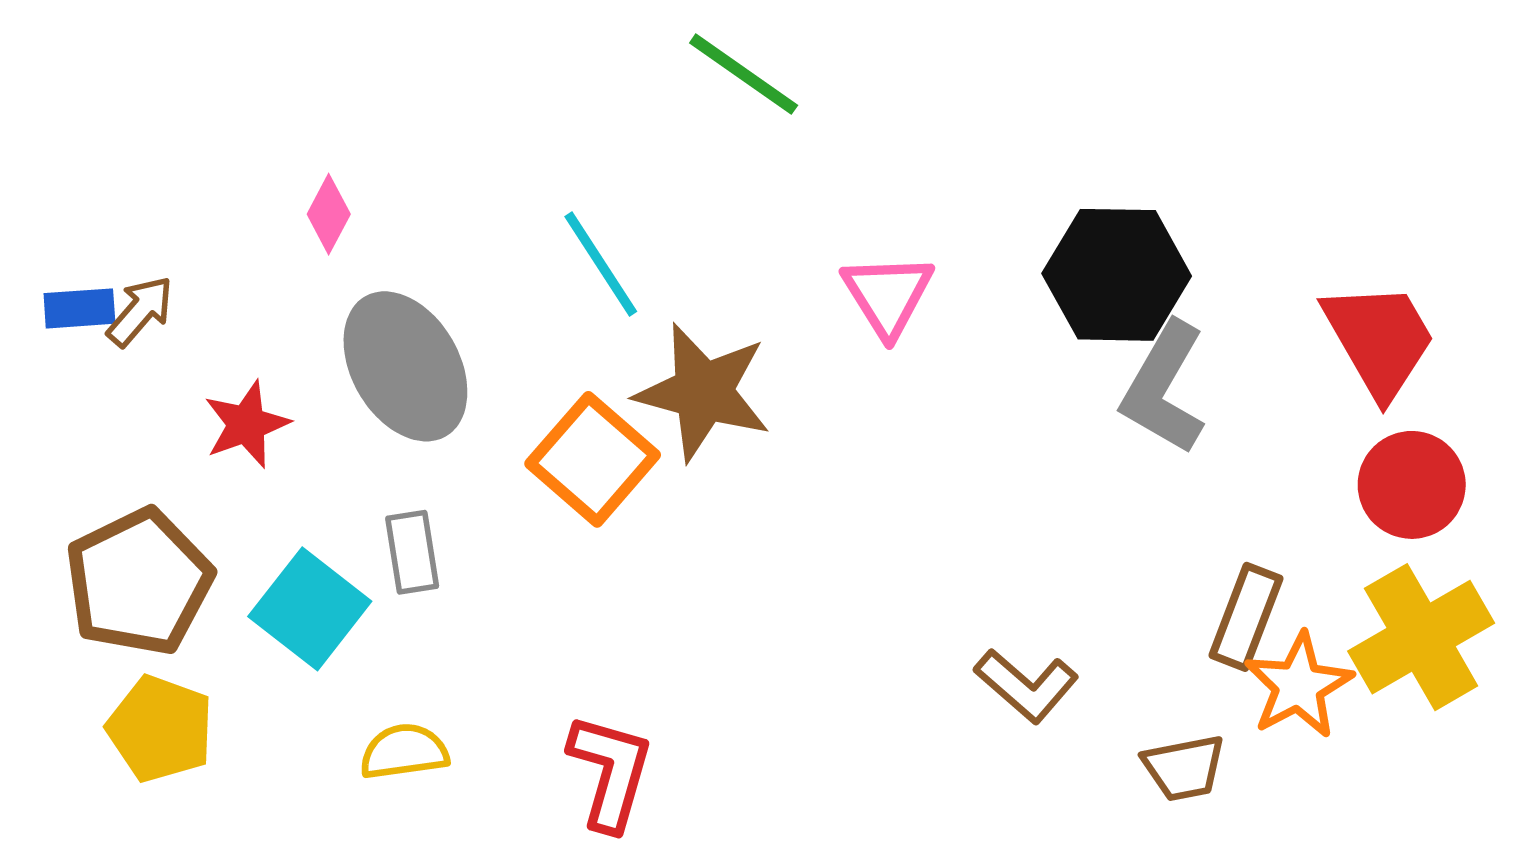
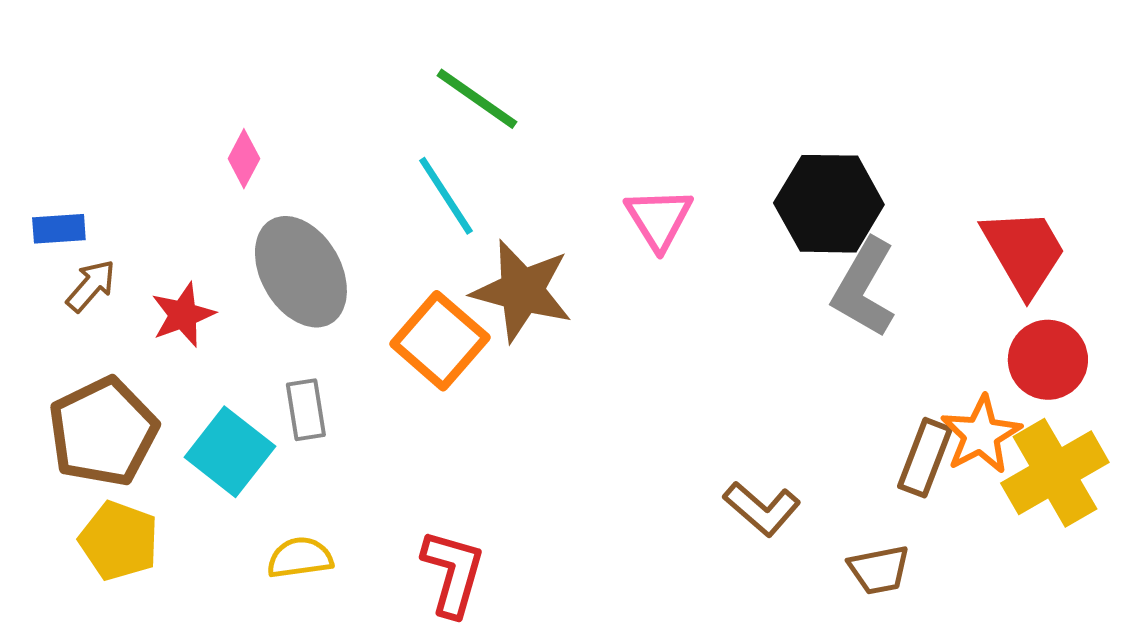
green line: (744, 74) -> (477, 99), moved
brown arrow: (140, 311) -> (91, 286), moved
orange star: (1299, 686) -> (981, 435), moved

